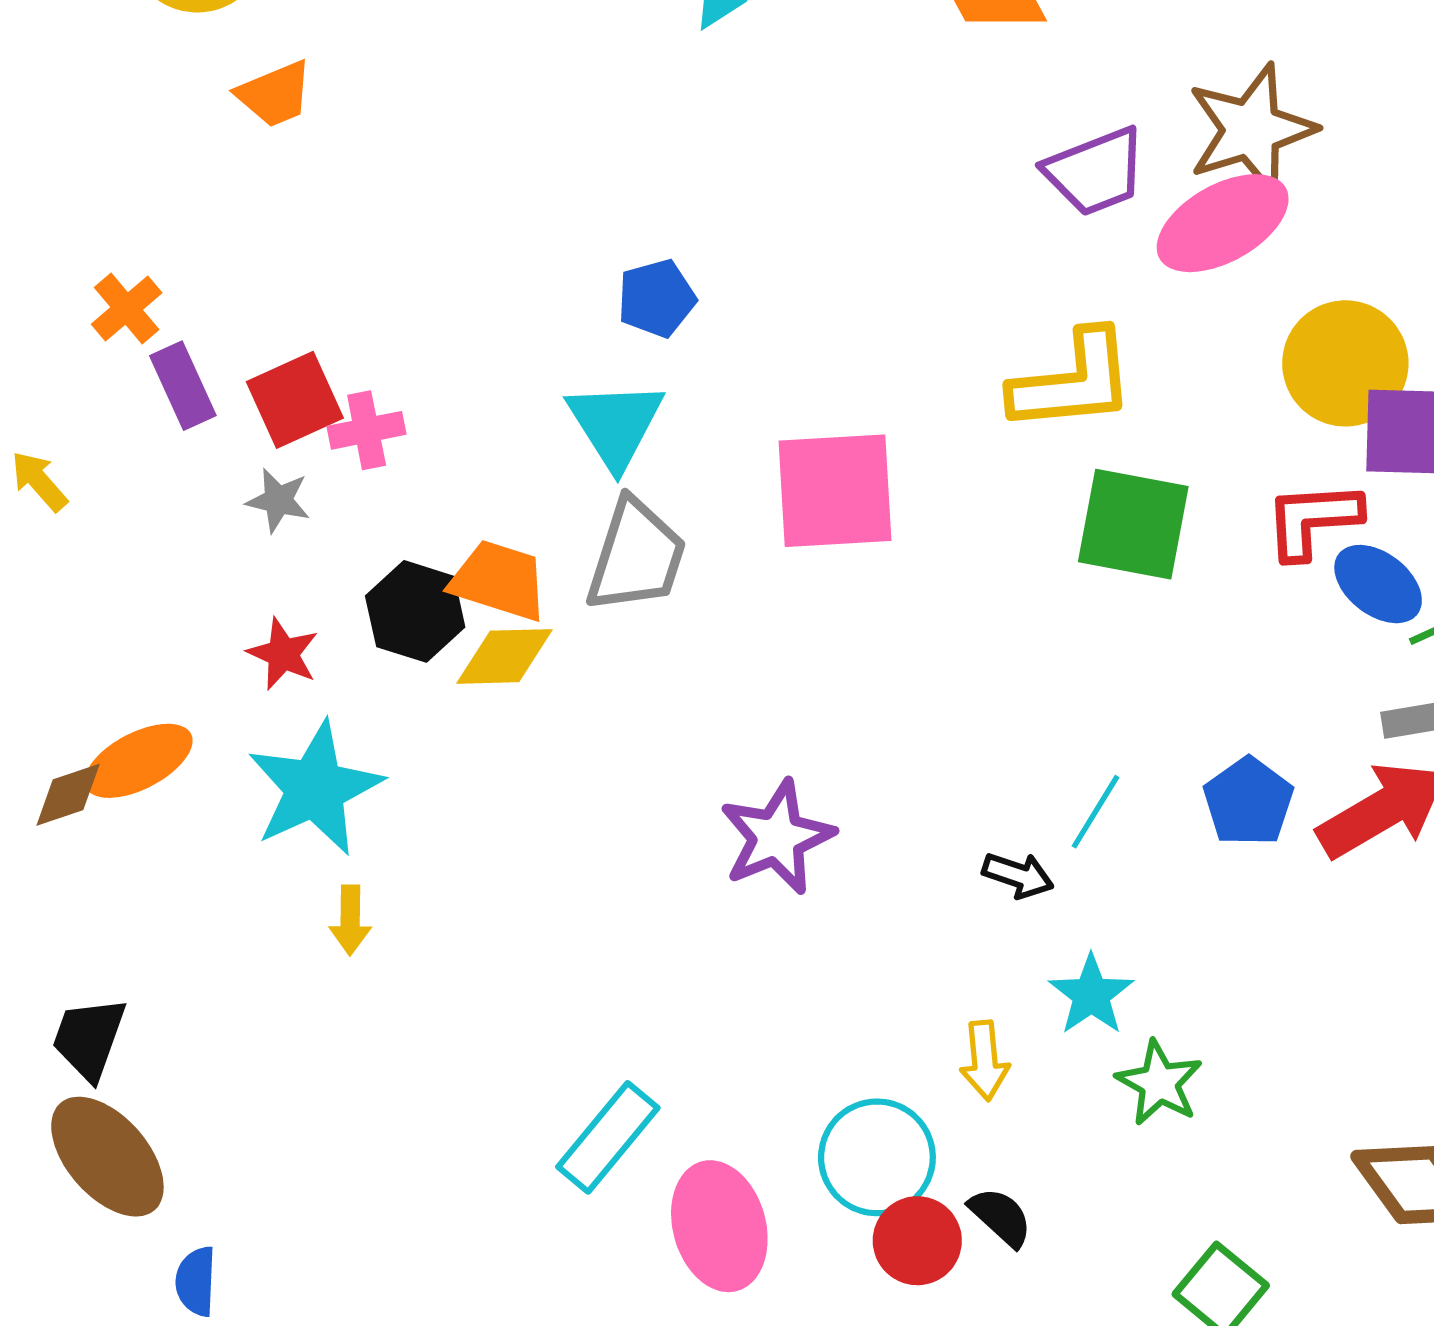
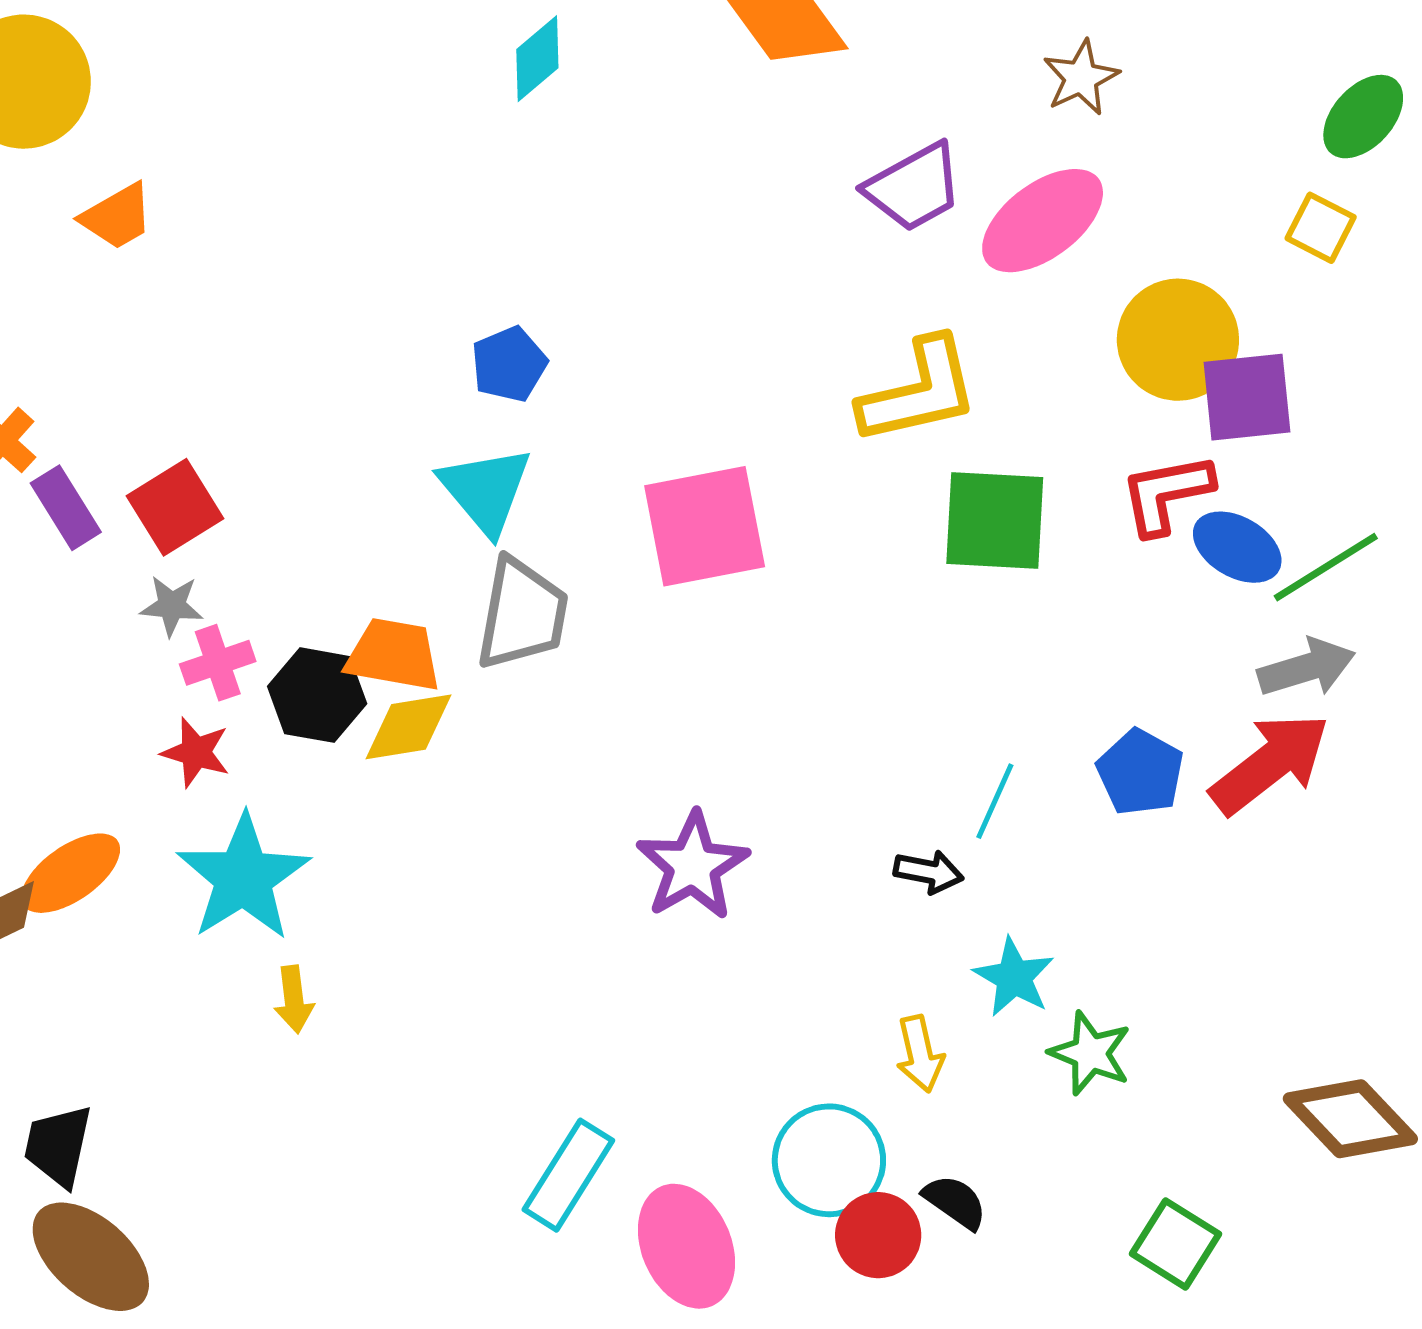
brown star: (1251, 130) -> (1081, 78), moved, size x0.6
pink cross: (367, 430) -> (218, 663), moved

